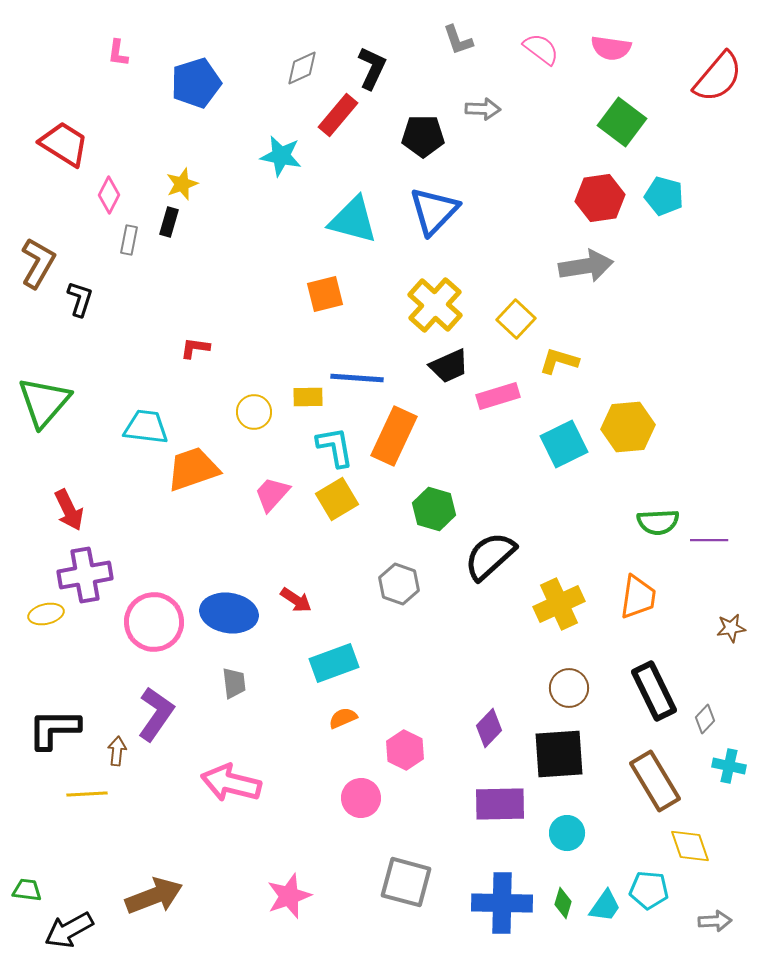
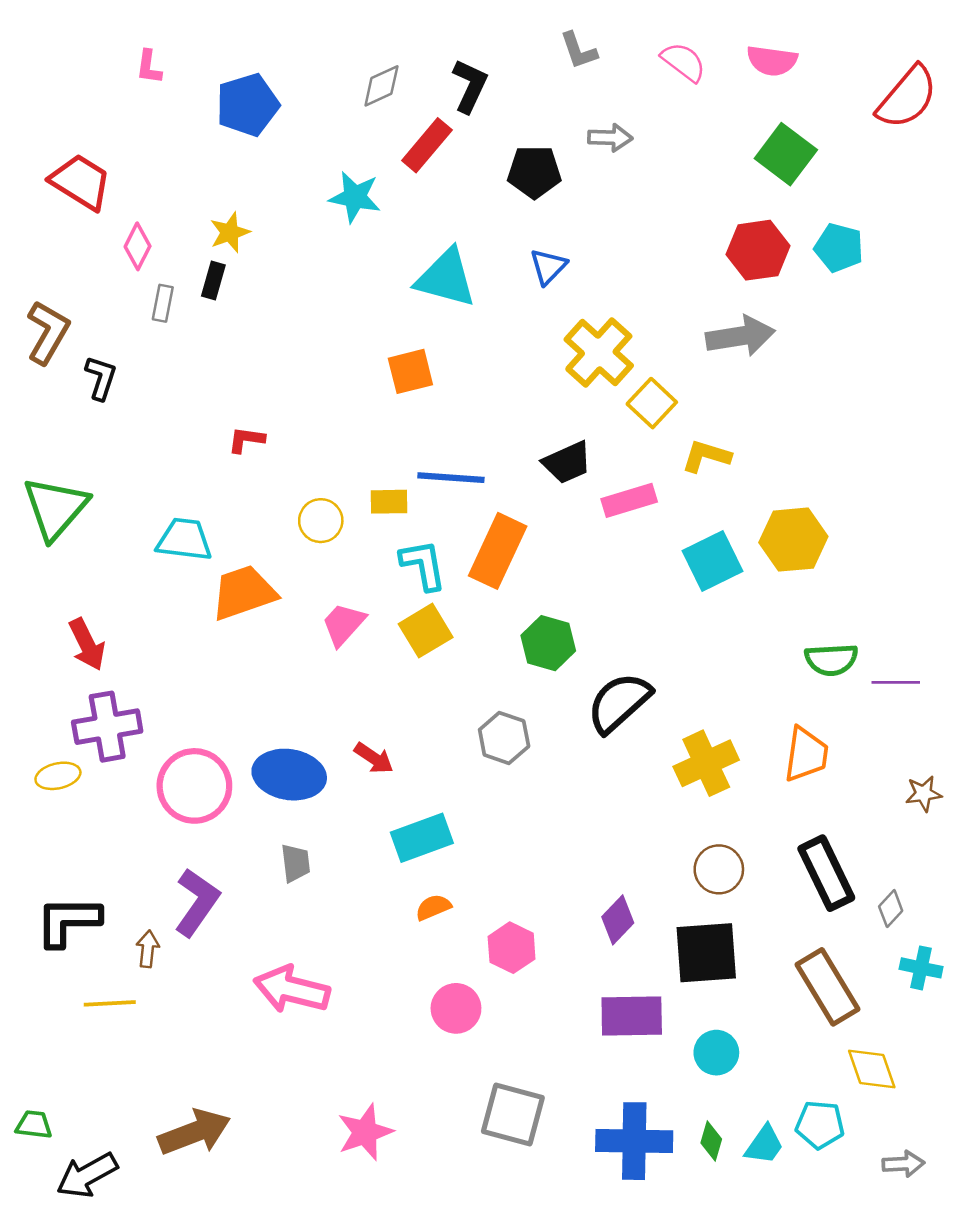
blue triangle: (434, 211) -> (548, 267), size x0.6
yellow cross: (435, 305) -> (599, 353), moved

